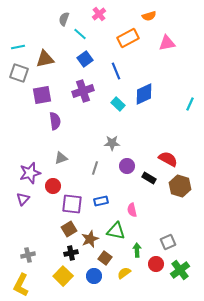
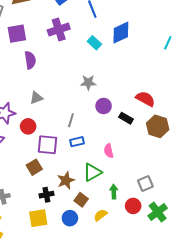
gray line: (95, 168) -> (71, 120), moved
brown square: (69, 229) -> (34, 167), moved
green triangle: (116, 231) -> (92, 172), turned -42
yellow square: (63, 276) -> (38, 218), turned 36

